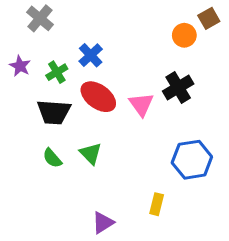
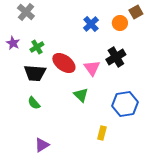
blue cross: (91, 55) -> (91, 24), moved
green triangle: (91, 154) -> (81, 95), moved
purple triangle: (103, 223) -> (42, 145), moved

